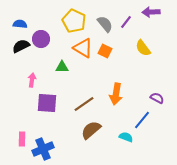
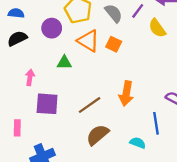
purple circle: (41, 39) -> (52, 28), moved
yellow semicircle: (143, 48) -> (157, 28), moved
blue line: (142, 120) -> (156, 123), turned -48
pink rectangle: (22, 139) -> (17, 128), moved

